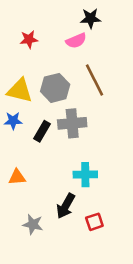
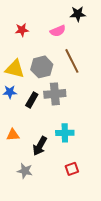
black star: (91, 18) -> (78, 14), moved
black arrow: (66, 206) -> (40, 146), moved

